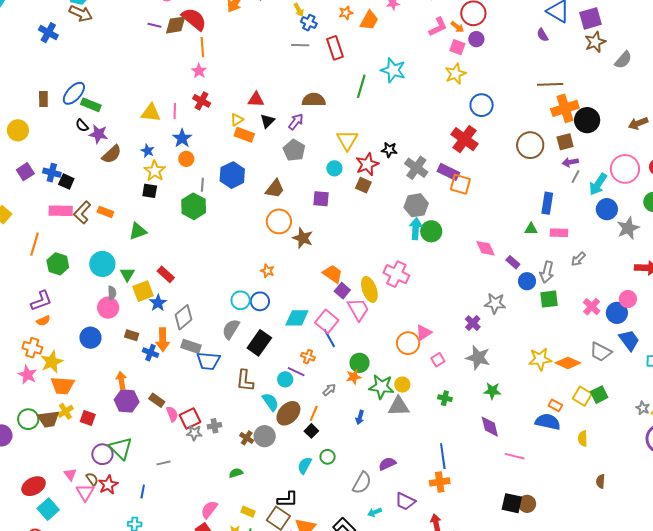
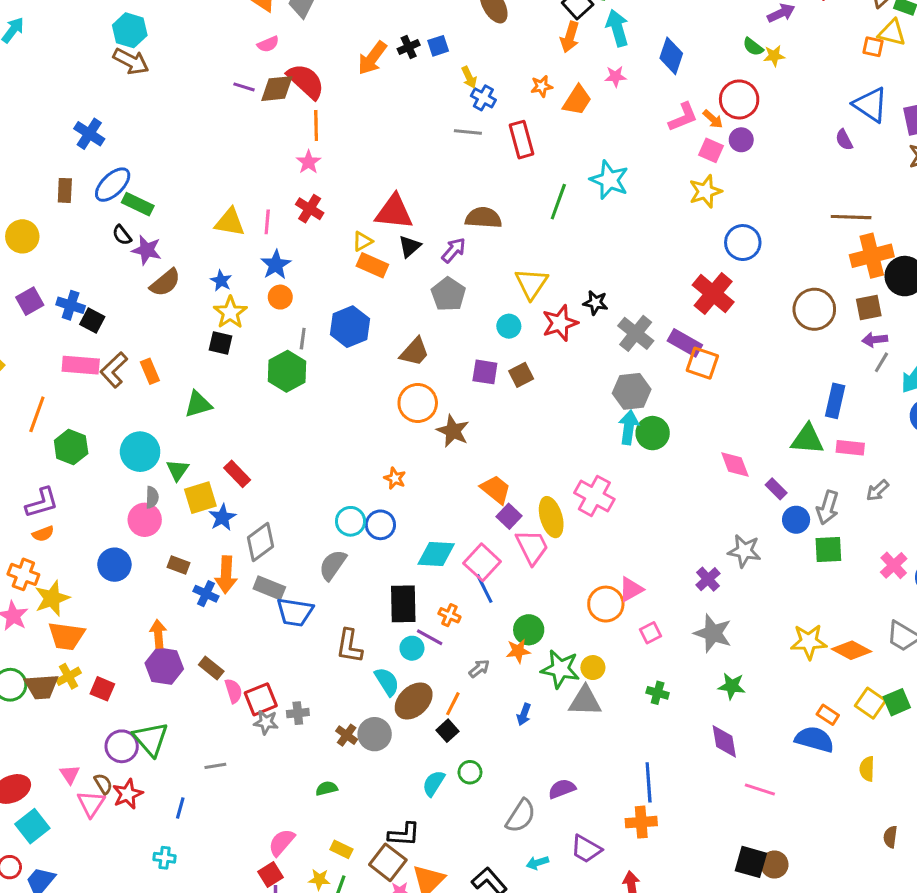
blue cross: (48, 33) -> (89, 134), moved
red triangle: (256, 100) -> (394, 212), size x1.5
brown square: (363, 185) -> (521, 375), moved, turned 35
orange rectangle: (105, 212) -> (150, 371), turned 42
green triangle: (531, 229) -> (807, 439), size x1.6
black rectangle: (259, 343) -> (403, 604), moved, turned -40

